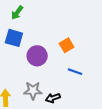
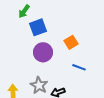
blue square: (14, 38) -> (38, 27), moved, turned -36
gray star: (33, 91) -> (39, 85), turned 30

